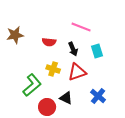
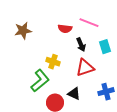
red semicircle: (49, 42) -> (65, 29), moved
yellow cross: (53, 69) -> (53, 62), moved
blue cross: (98, 96) -> (106, 92), turned 35

